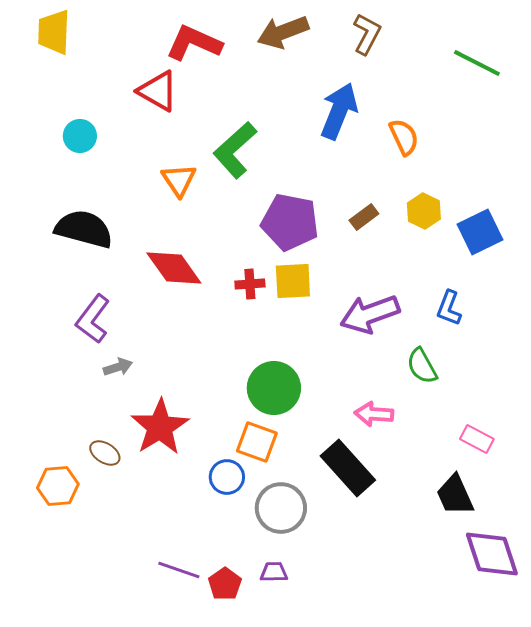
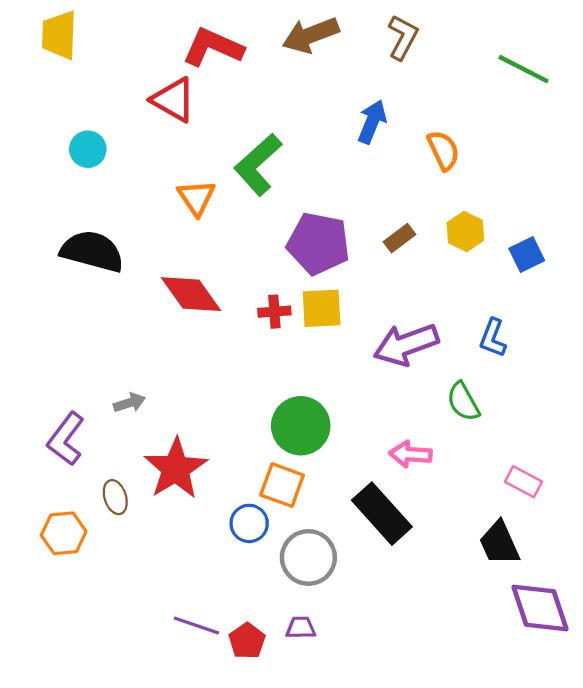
blue arrow: (339, 111) -> (372, 122), size x0.7
blue square: (480, 232) -> (527, 255), size x0.7
purple L-shape: (93, 319) -> (66, 439), moved
brown ellipse: (105, 453) -> (115, 497), turned 40

